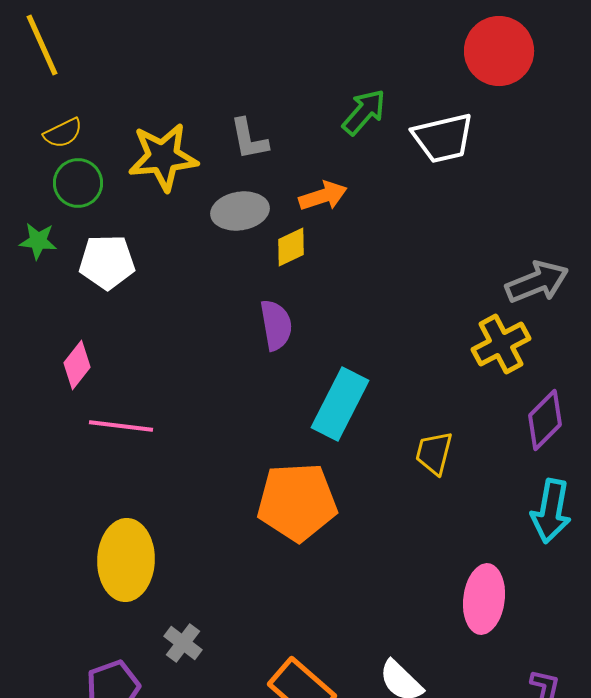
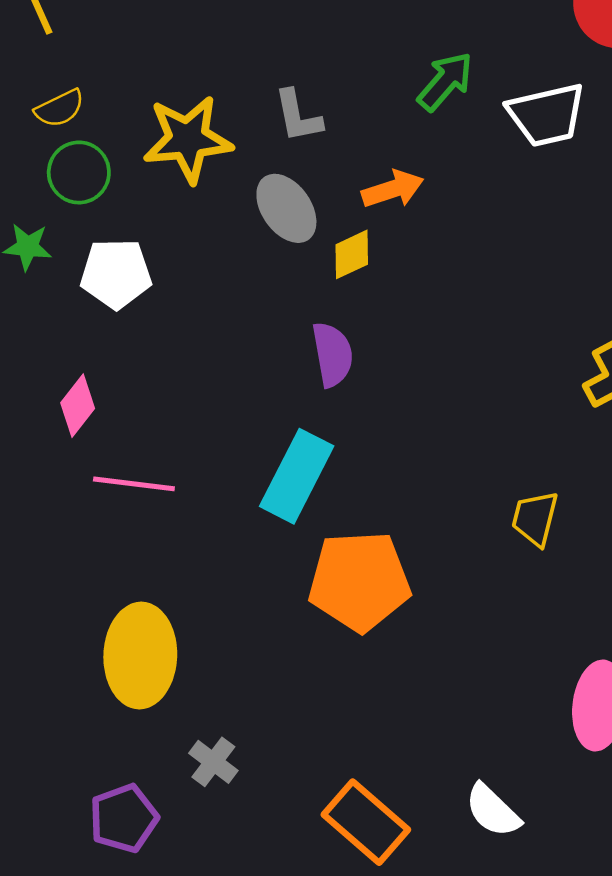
gray ellipse: (240, 211) -> (286, 208), turned 64
cyan rectangle: (340, 404) -> (297, 476), moved

